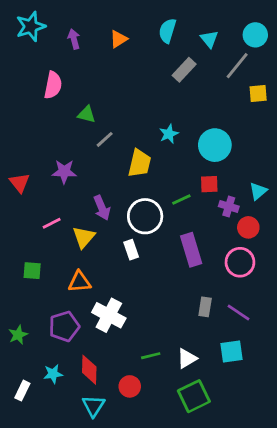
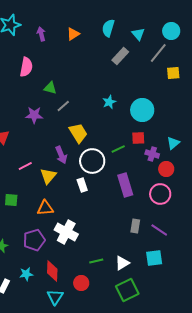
yellow trapezoid: (140, 163) -> (78, 133), moved, turned -45
purple star: (64, 172) -> (34, 115), moved

